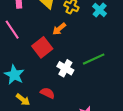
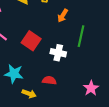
orange arrow: (59, 29) -> (63, 16), moved
green line: (94, 59) -> (81, 36), turned -35

